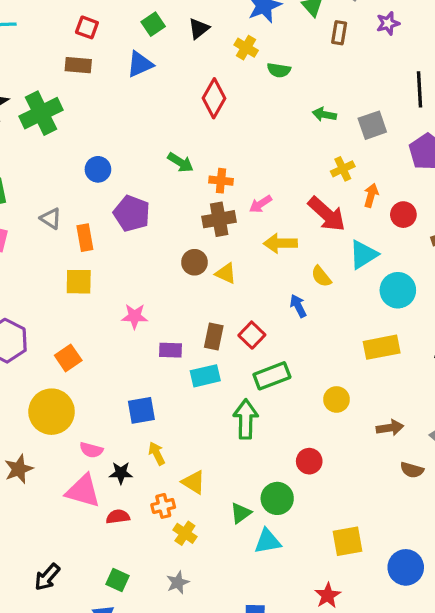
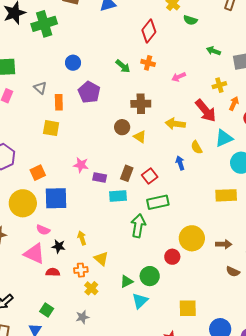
orange cross: (221, 181) -> (148, 63), moved
pink arrow: (261, 204) -> (179, 77), moved
pink star: (135, 316) -> (81, 165), moved
yellow circle: (336, 399) -> (192, 238), moved, size x1.6
blue square: (141, 410) -> (56, 198), moved, size x1.4
cyan triangle: (268, 541) -> (140, 301), turned -42

